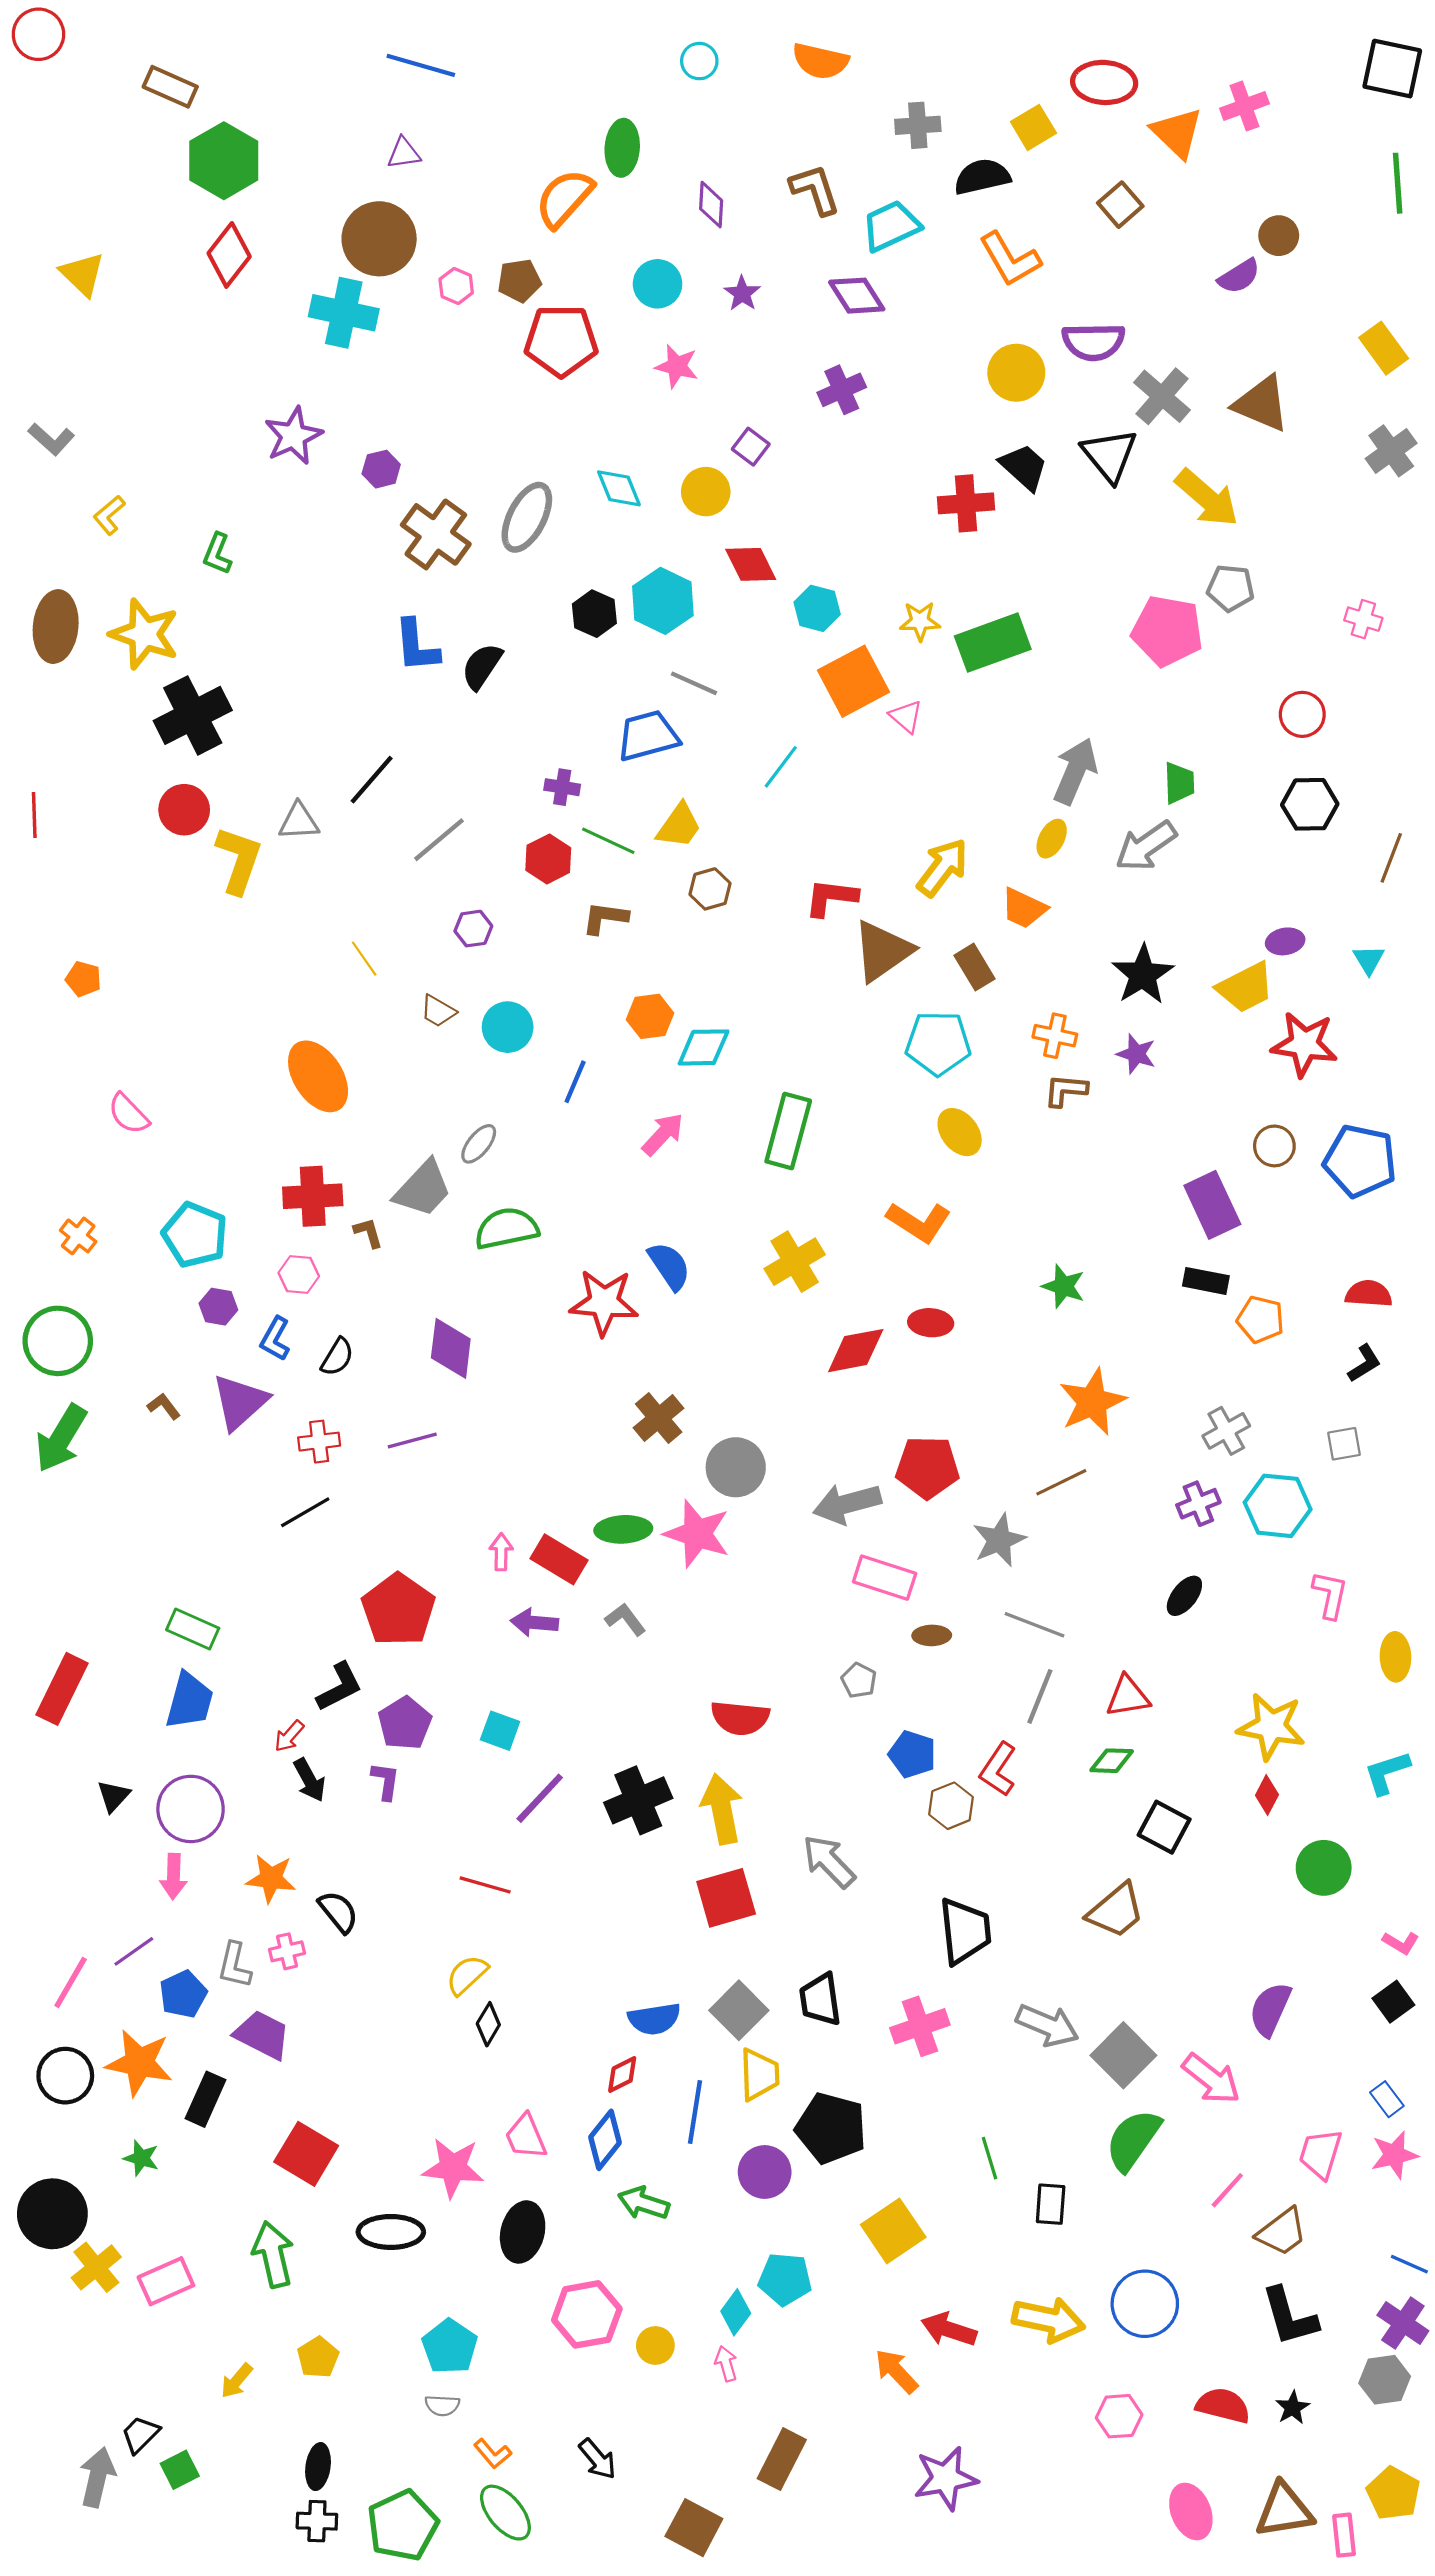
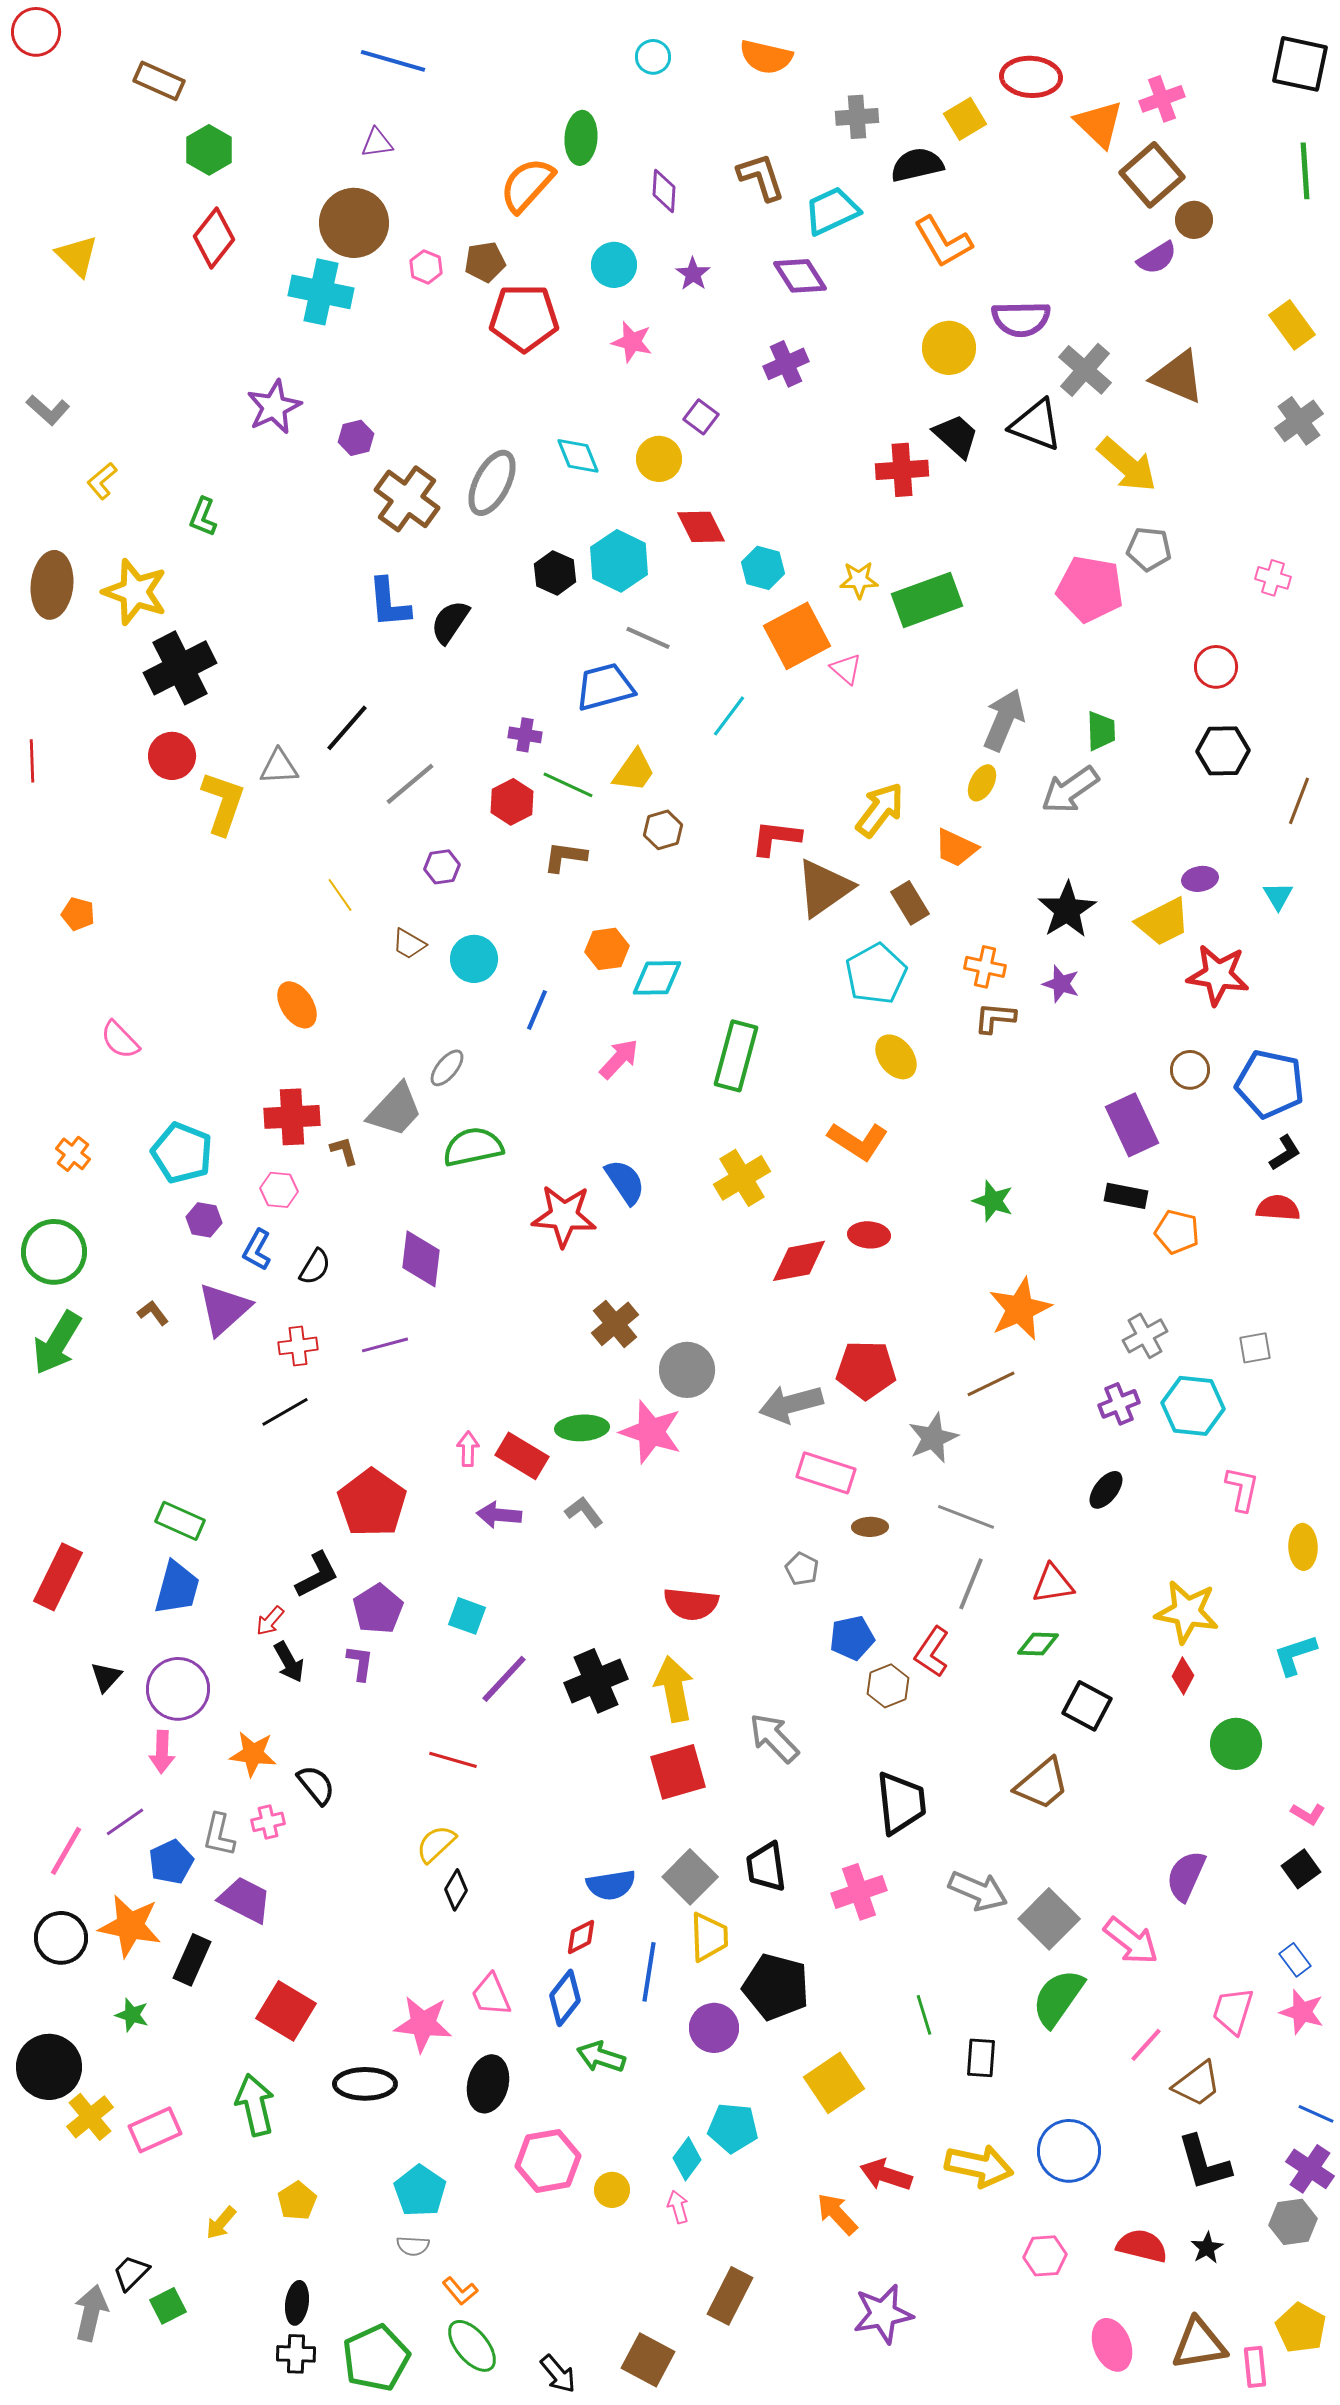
green hexagon: (224, 161) -> (209, 150), size x0.7
brown square: (1120, 205) -> (1152, 175), moved, size x1.5
black triangle: (1109, 455) -> (1036, 425), turned -30
cyan pentagon: (938, 1043) -> (876, 974), turned -30
orange ellipse: (318, 1076) -> (297, 1005), size x0.7
black L-shape: (1364, 1363) -> (1285, 1153), moved
blue pentagon: (912, 1754) -> (852, 1638), turned -30
pink star: (1394, 2155) -> (1302, 2012), turned 30
black arrow: (598, 2459) -> (558, 2374), moved

